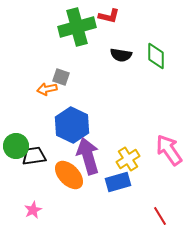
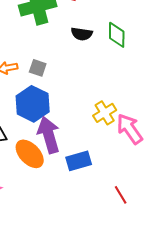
gray square: (61, 77) -> (38, 68), moved
yellow cross: (128, 159) -> (105, 113), moved

